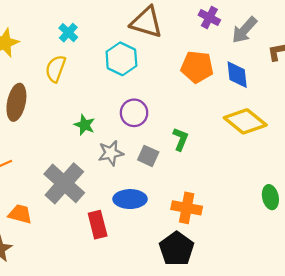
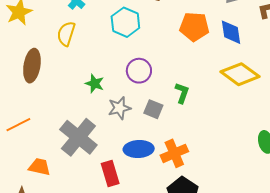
orange cross: (187, 208) -> (174, 153), moved, turned -32

